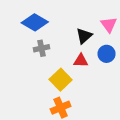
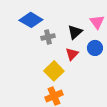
gray cross: (41, 48) -> (48, 37), moved
red triangle: (81, 61) -> (72, 54), turned -48

